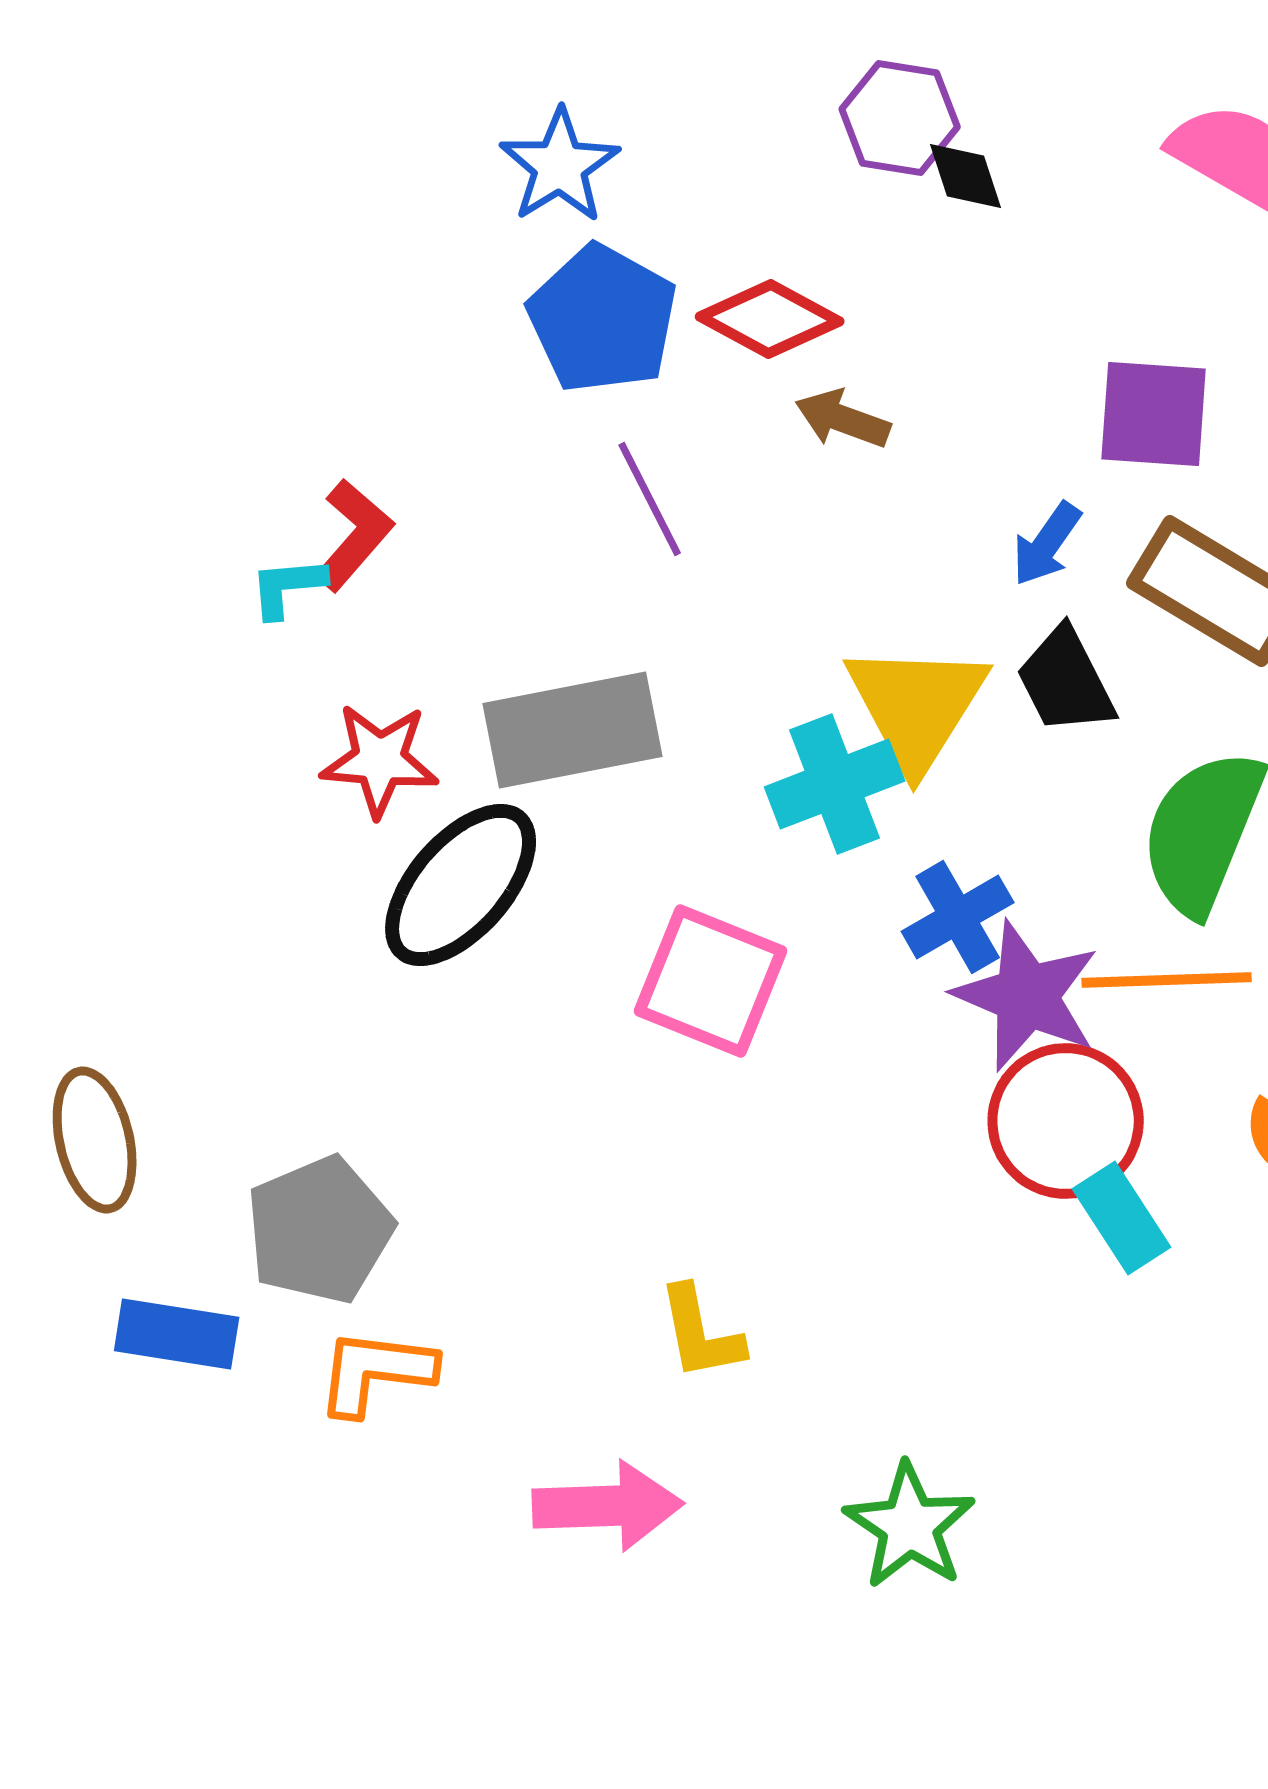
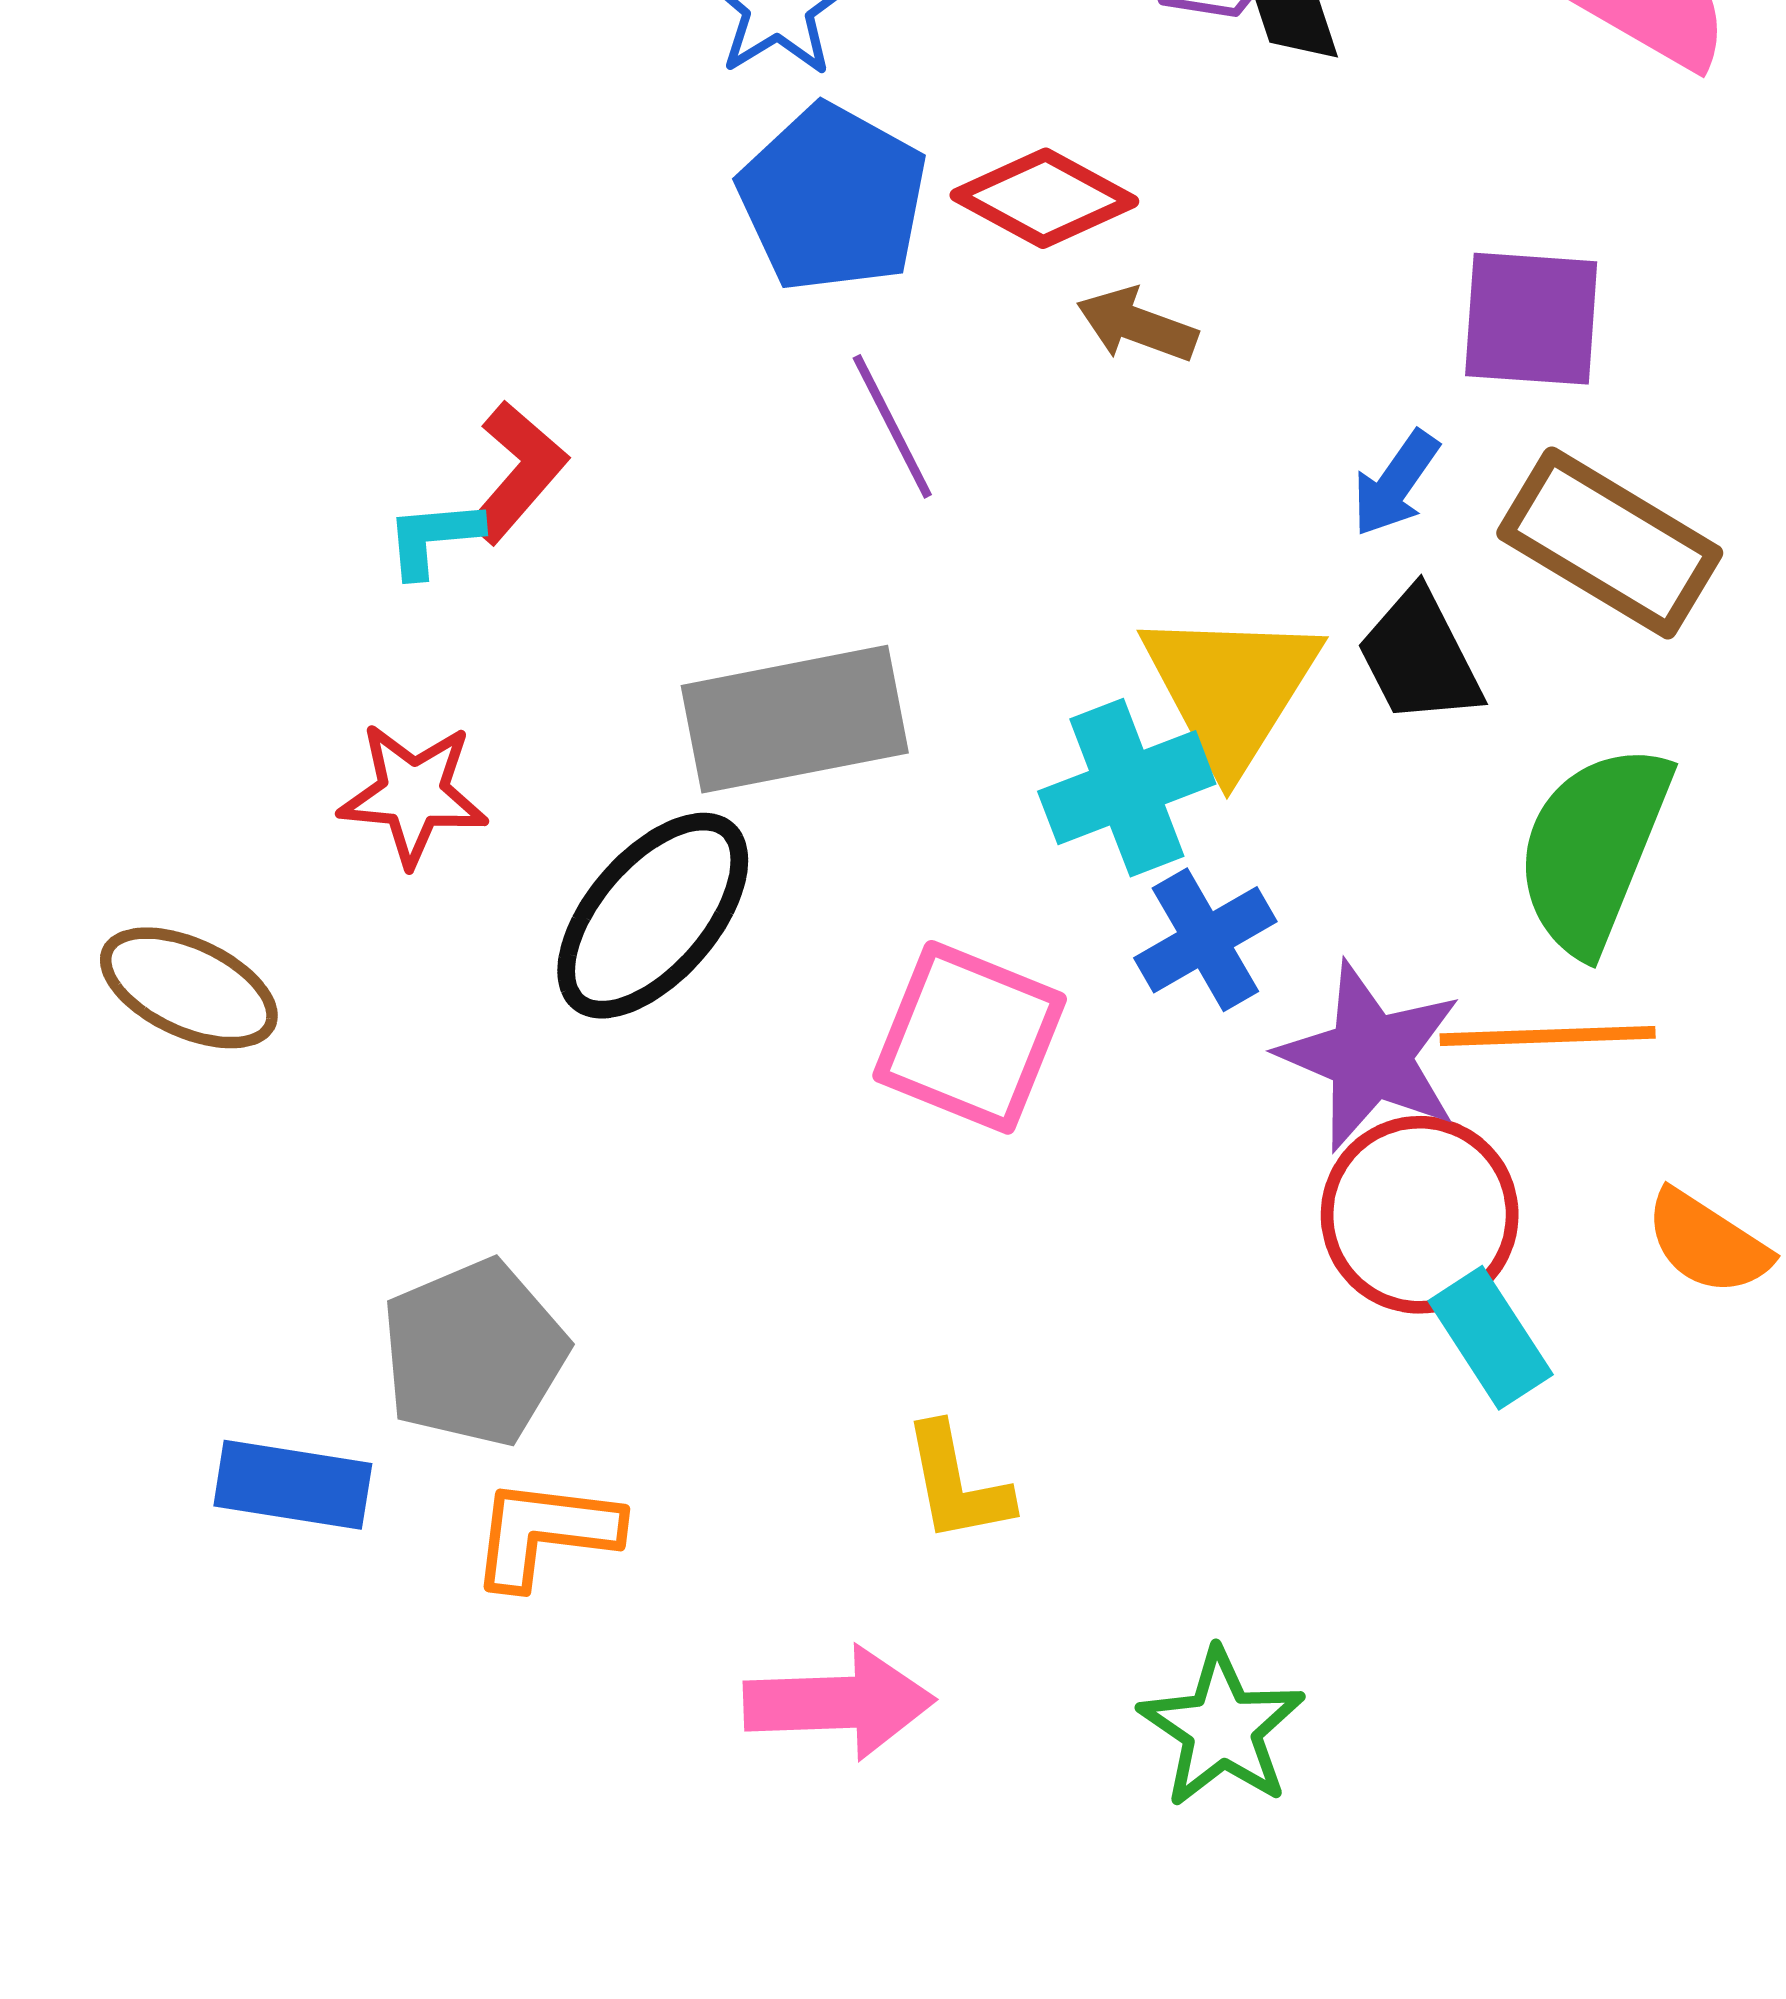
red star: (380, 760) -> (413, 794), moved
blue cross: (958, 917) -> (1205, 940), moved
brown ellipse: (95, 1140) -> (189, 988), moved, turned -52

